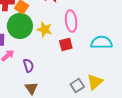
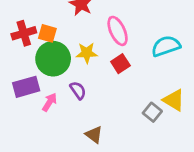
purple semicircle: (28, 66) -> (78, 90), moved
yellow triangle: (95, 82) -> (174, 100), turned -30

